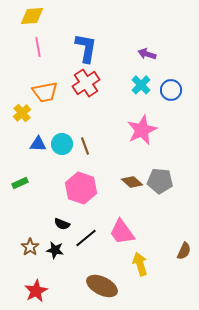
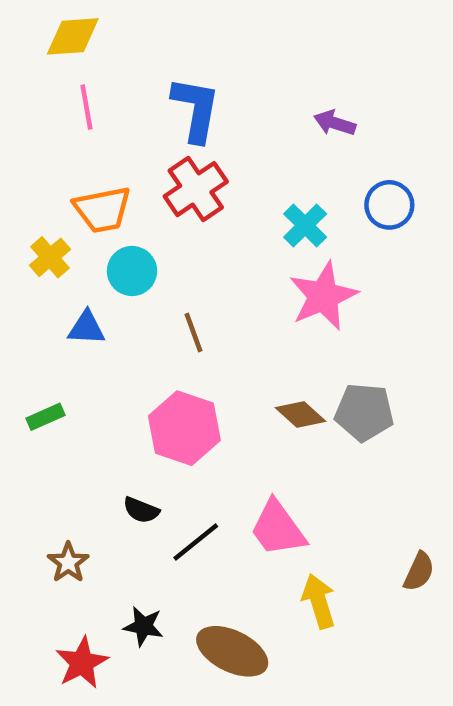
cyan cross: (141, 85) -> (305, 225), moved
cyan circle: (62, 144) -> (132, 271), moved
black star: (55, 250) -> (143, 626), moved

